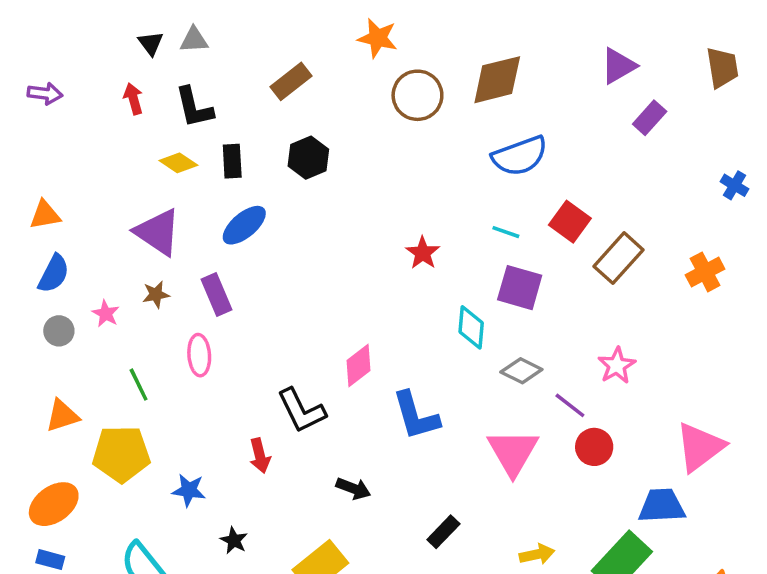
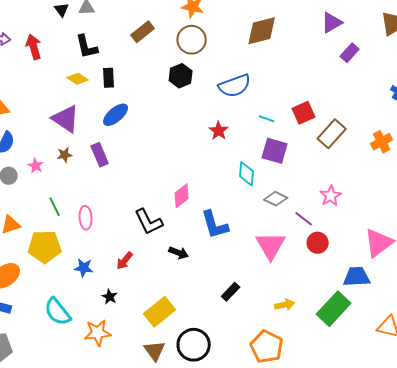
brown circle: (417, 95) -> (192, 40), moved
red arrow: (133, 99) -> (34, 47), moved, size x1.4
blue semicircle: (520, 156) -> (235, 86), moved
black hexagon: (308, 158) -> (181, 76), moved
red square: (570, 222) -> (304, 113), turned 30
pink ellipse: (199, 355) -> (86, 218), moved
red arrow: (260, 456) -> (125, 261), moved, turned 54
black arrow: (353, 489) -> (179, 253), moved

